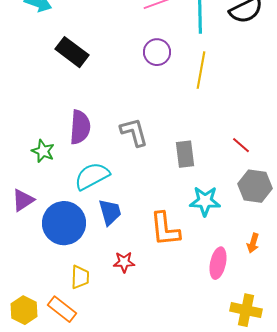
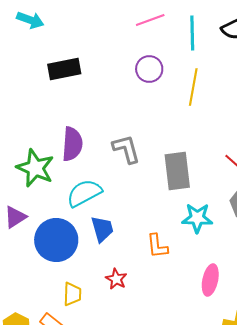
black rectangle: (72, 52) -> (64, 69), turned -48
green star: (43, 151) -> (35, 168), size x1.6
gray rectangle: (185, 154) -> (177, 171), size x1.4
orange L-shape: (165, 229) -> (157, 246), size x0.7
red star: (124, 262) -> (116, 279), turned 30

